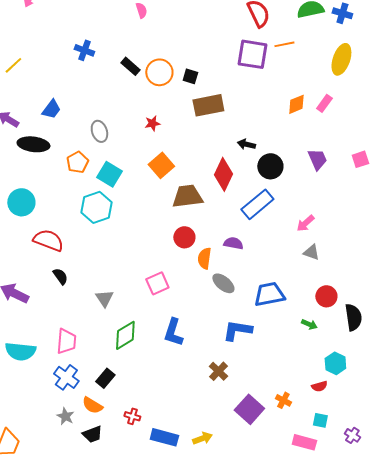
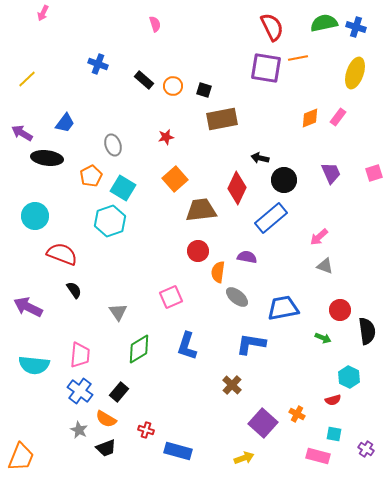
orange circle: (159, 72) -> (173, 86), size x0.7
yellow arrow: (202, 438) -> (244, 458), moved

